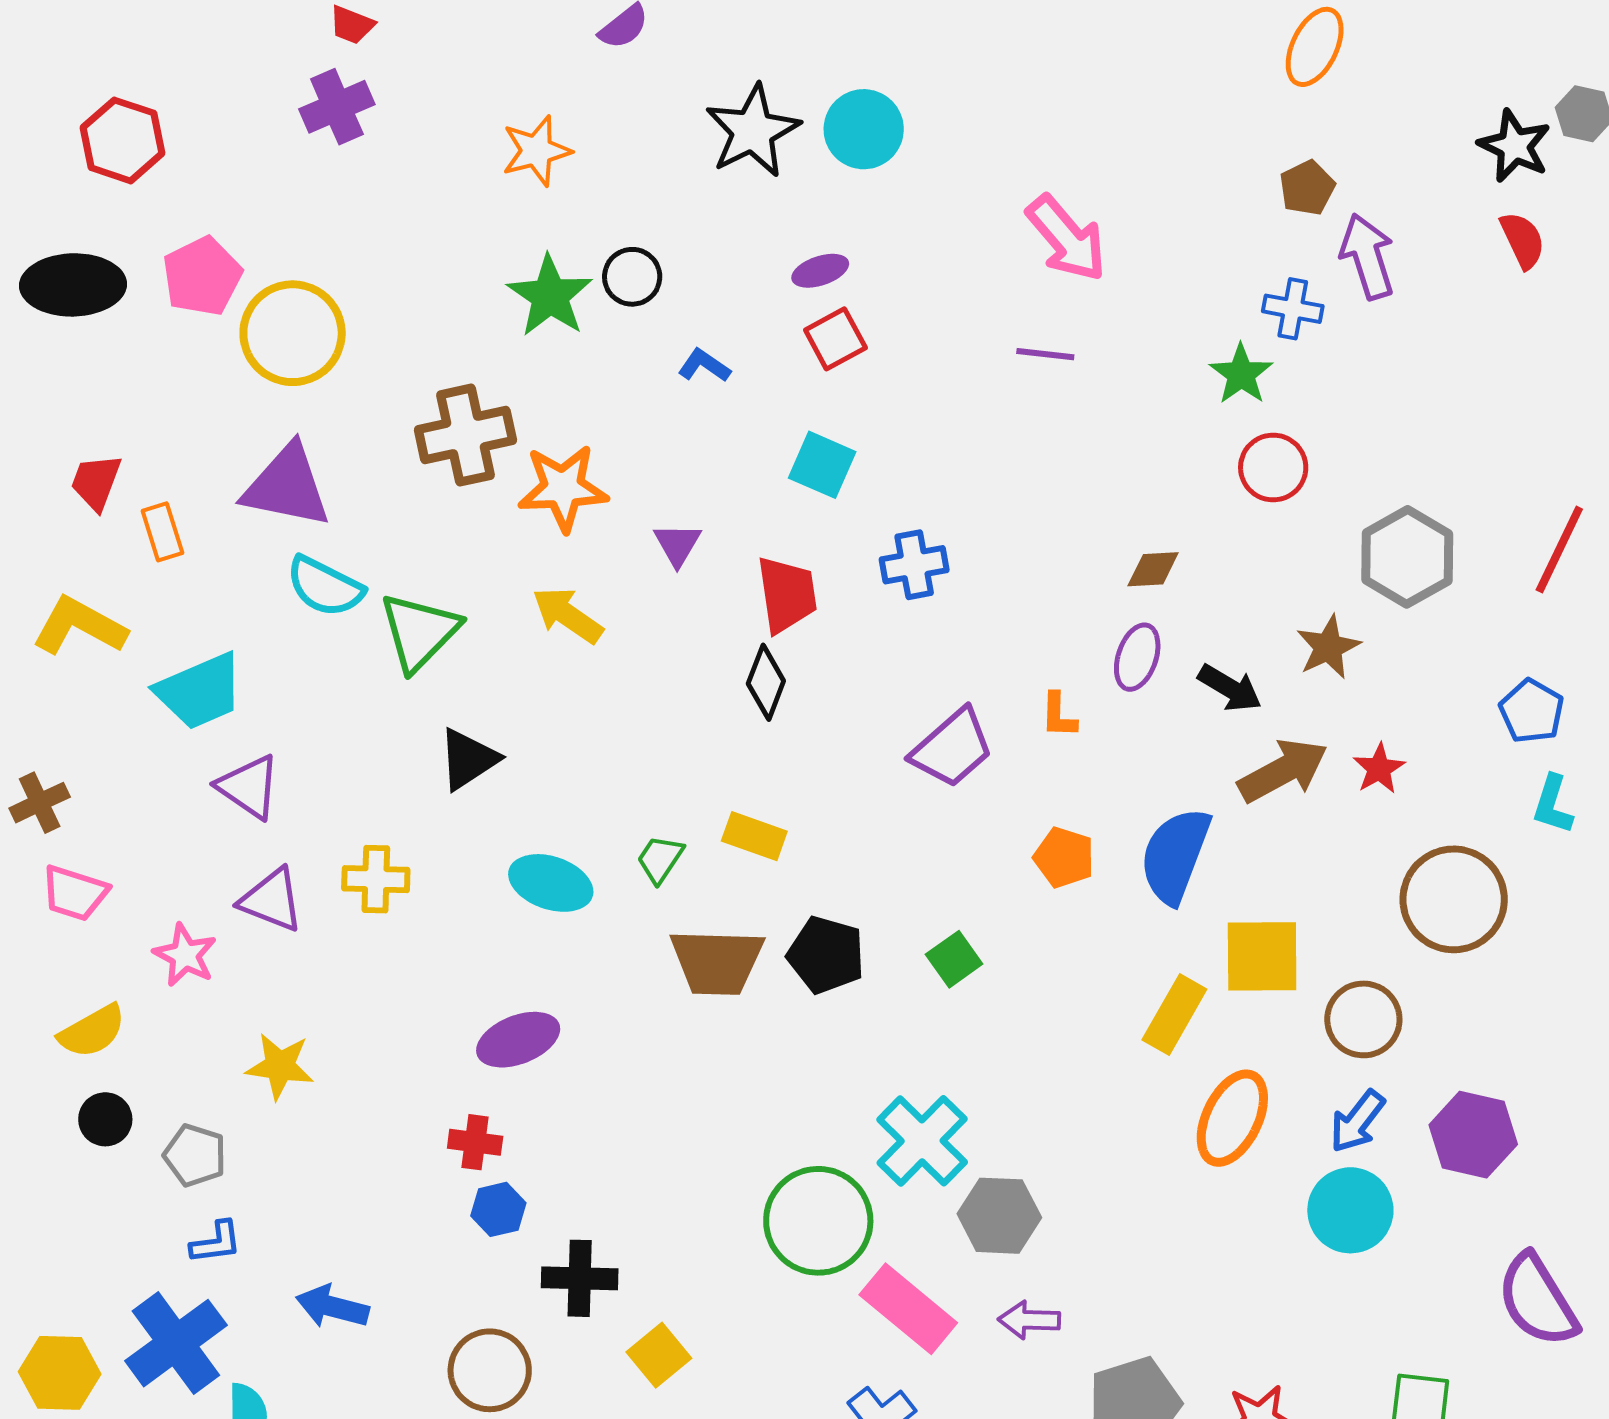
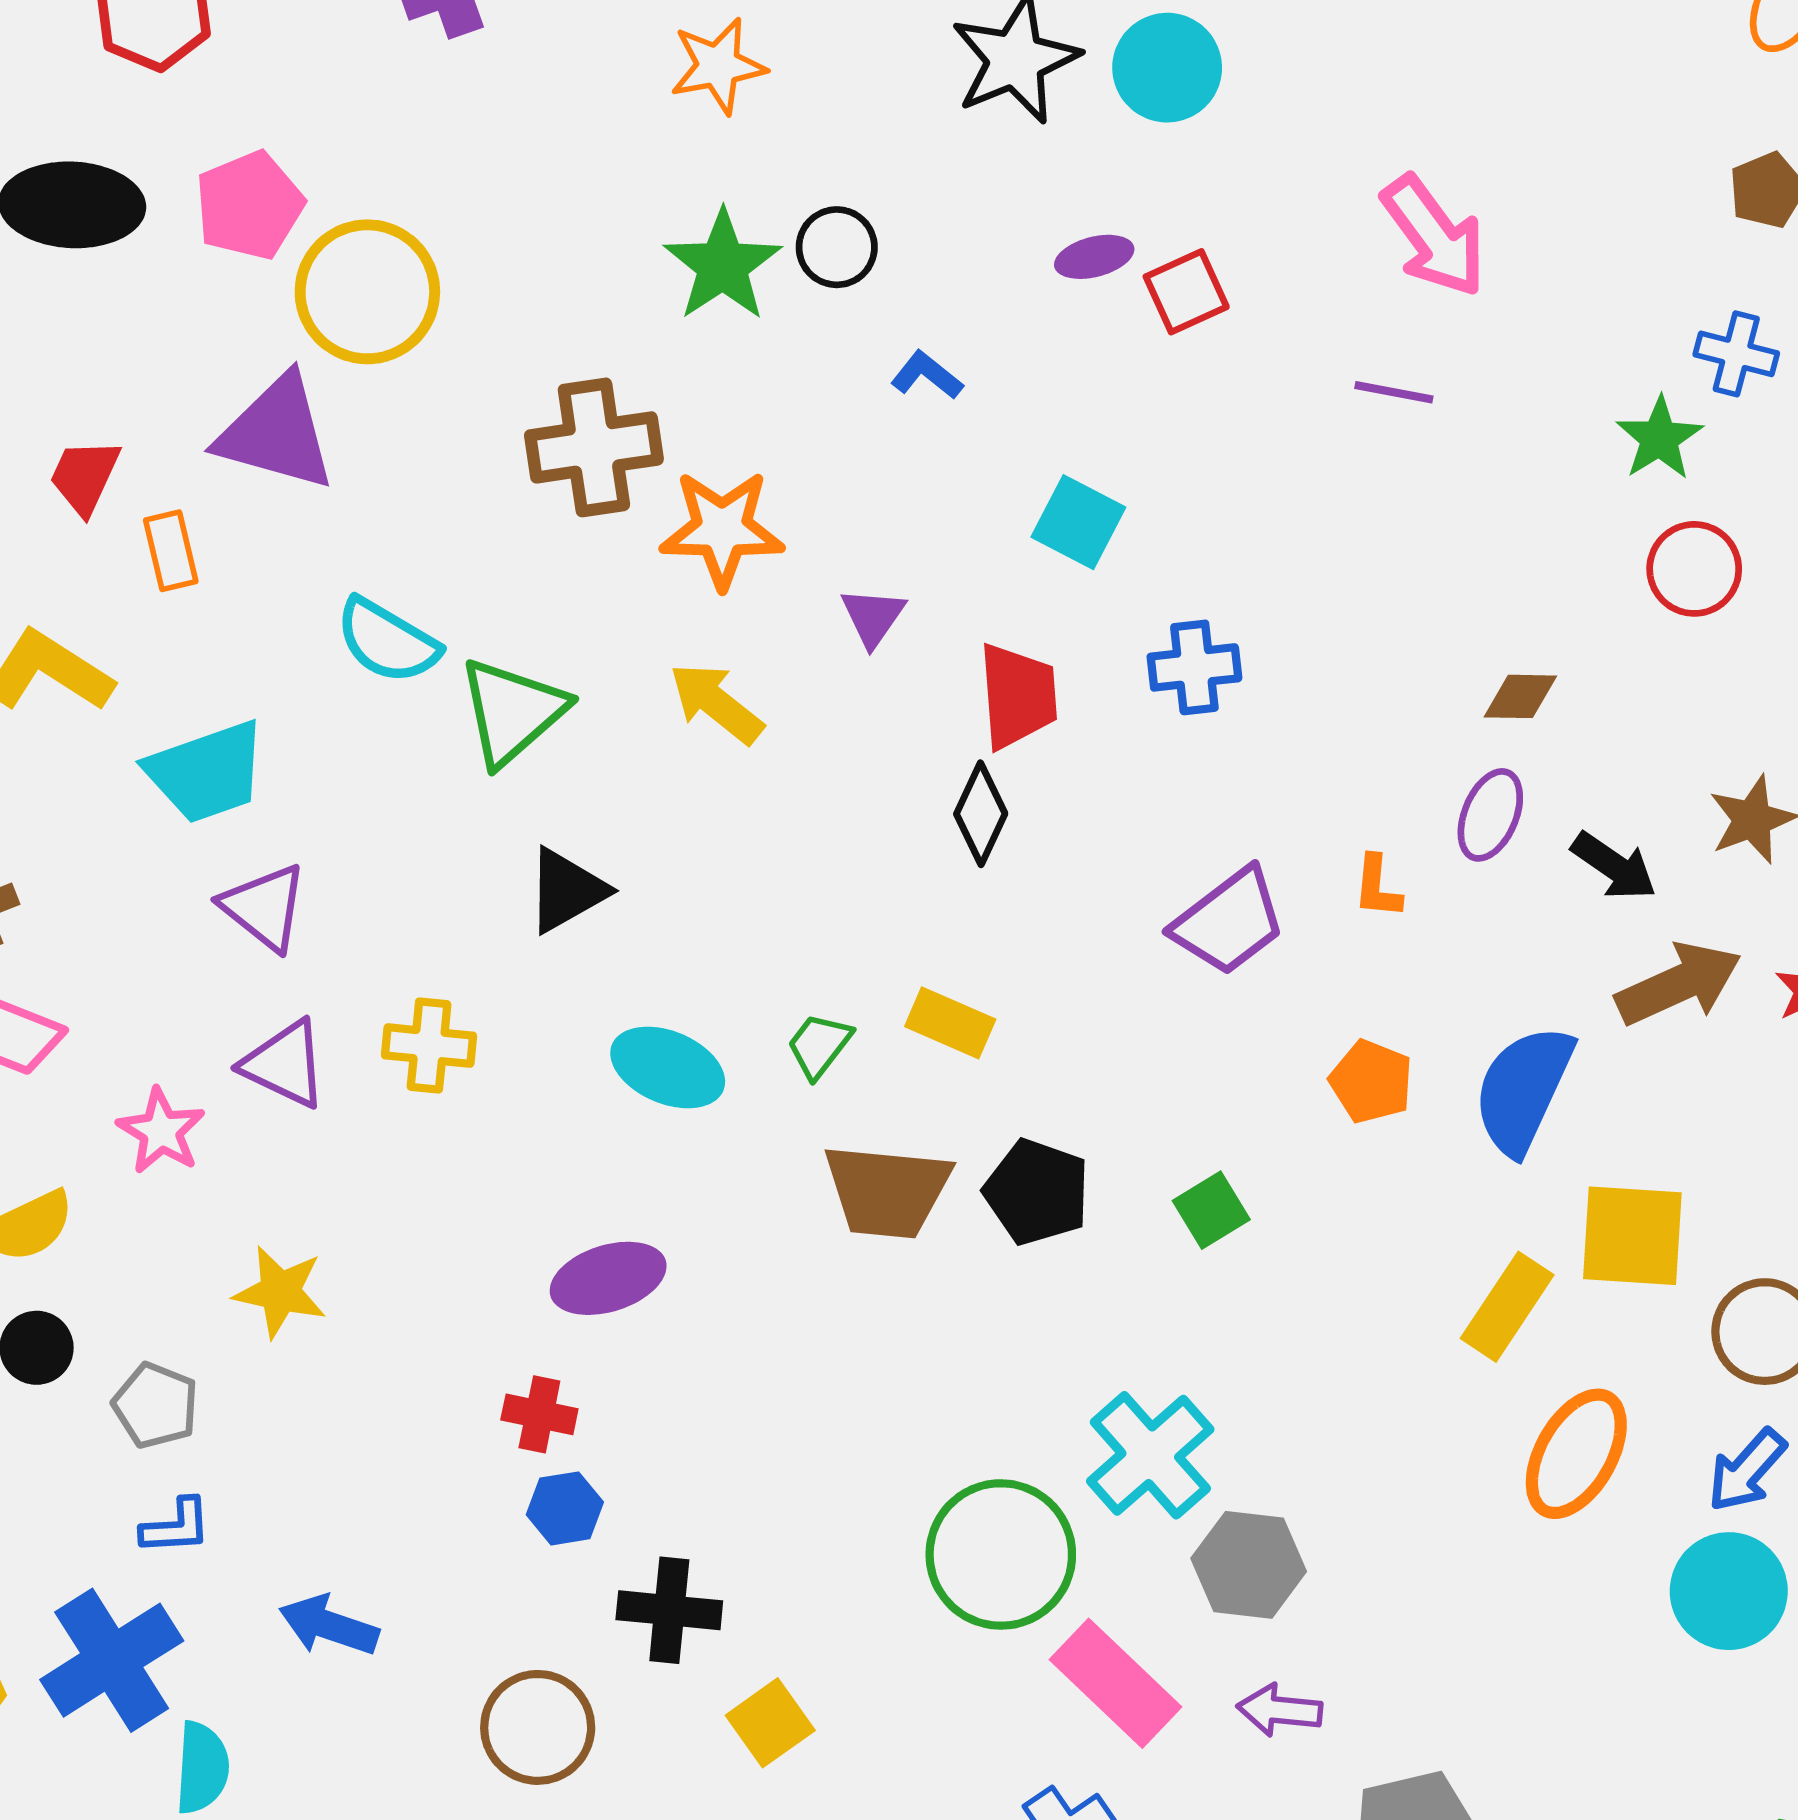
red square: (835, 339) -> (1186, 292), moved
purple triangle: (287, 486) -> (276, 433), moved

